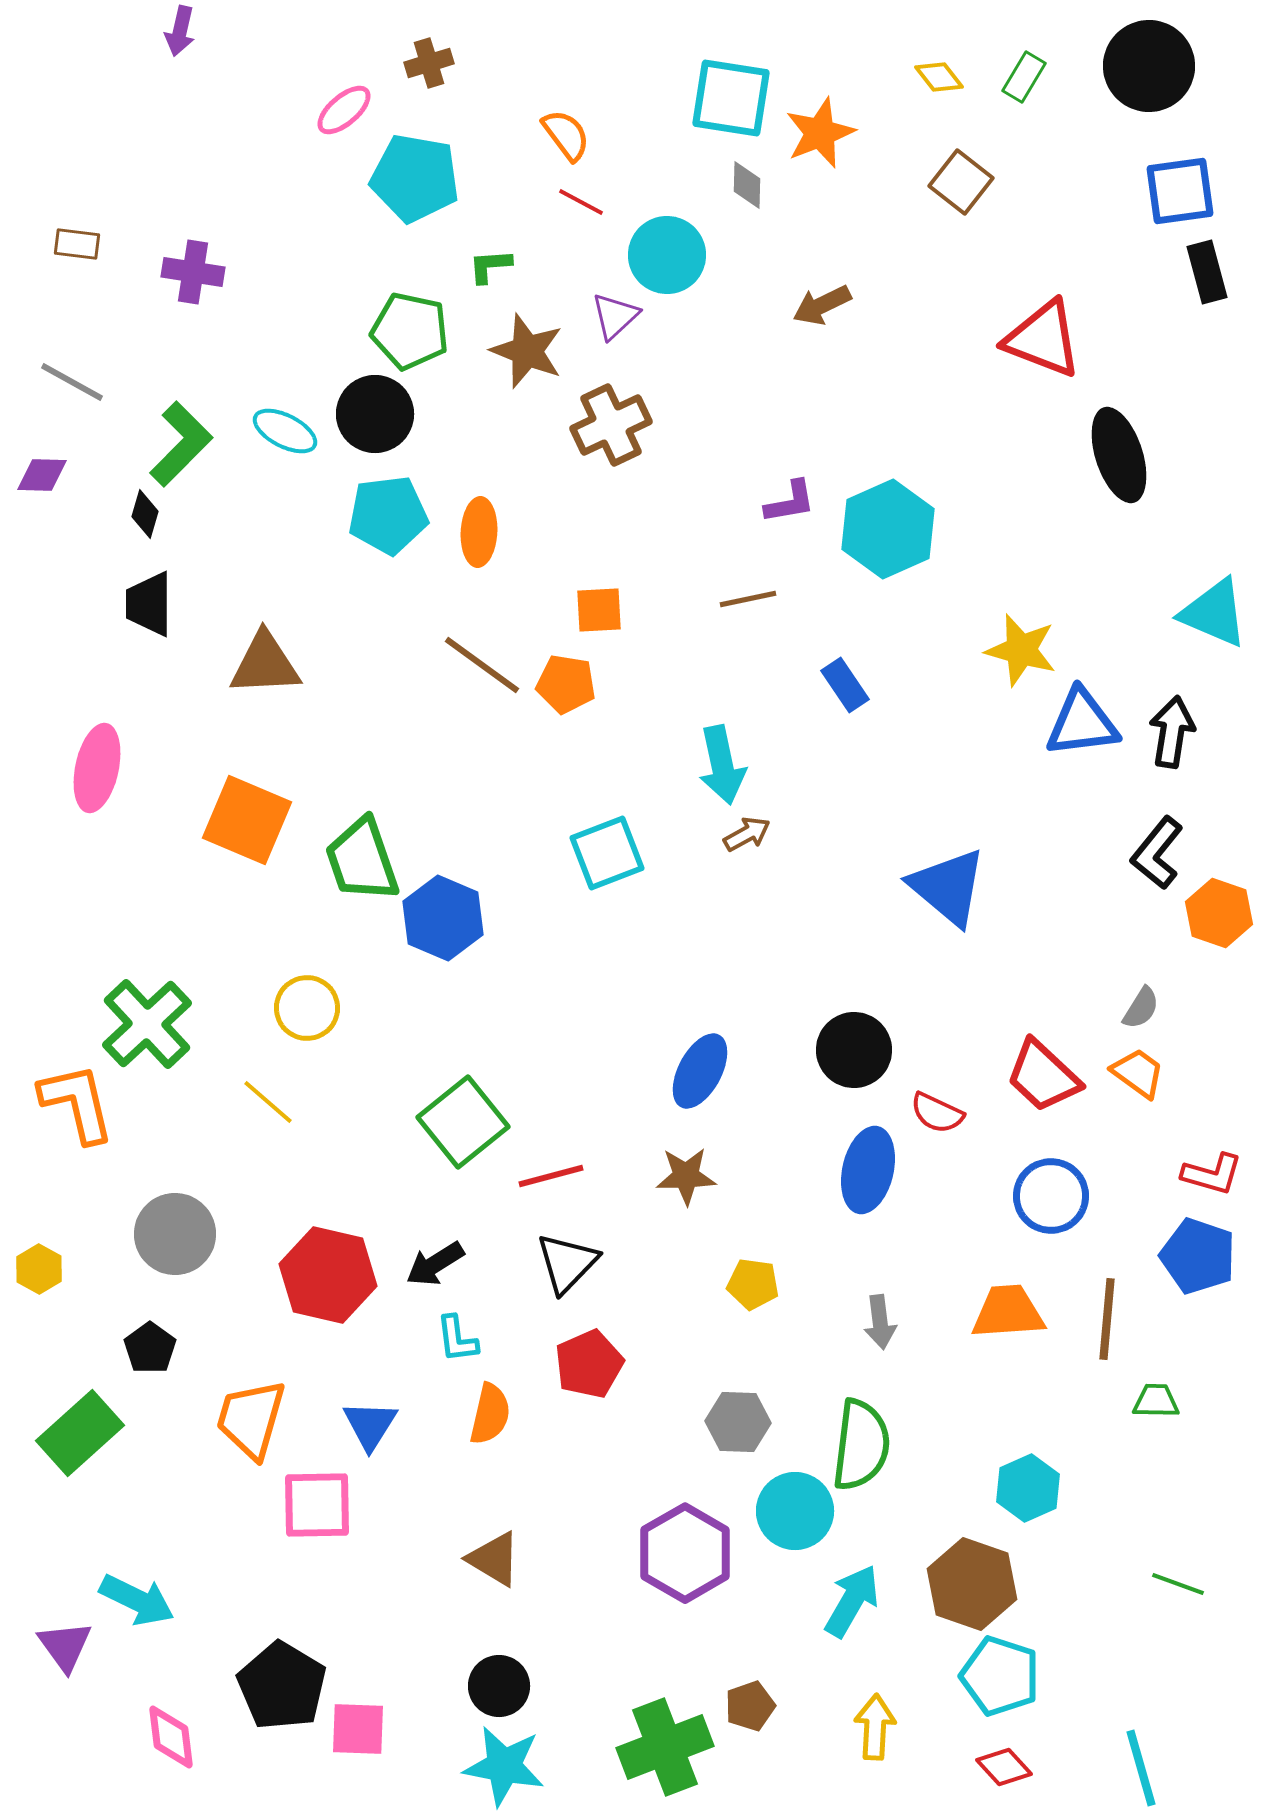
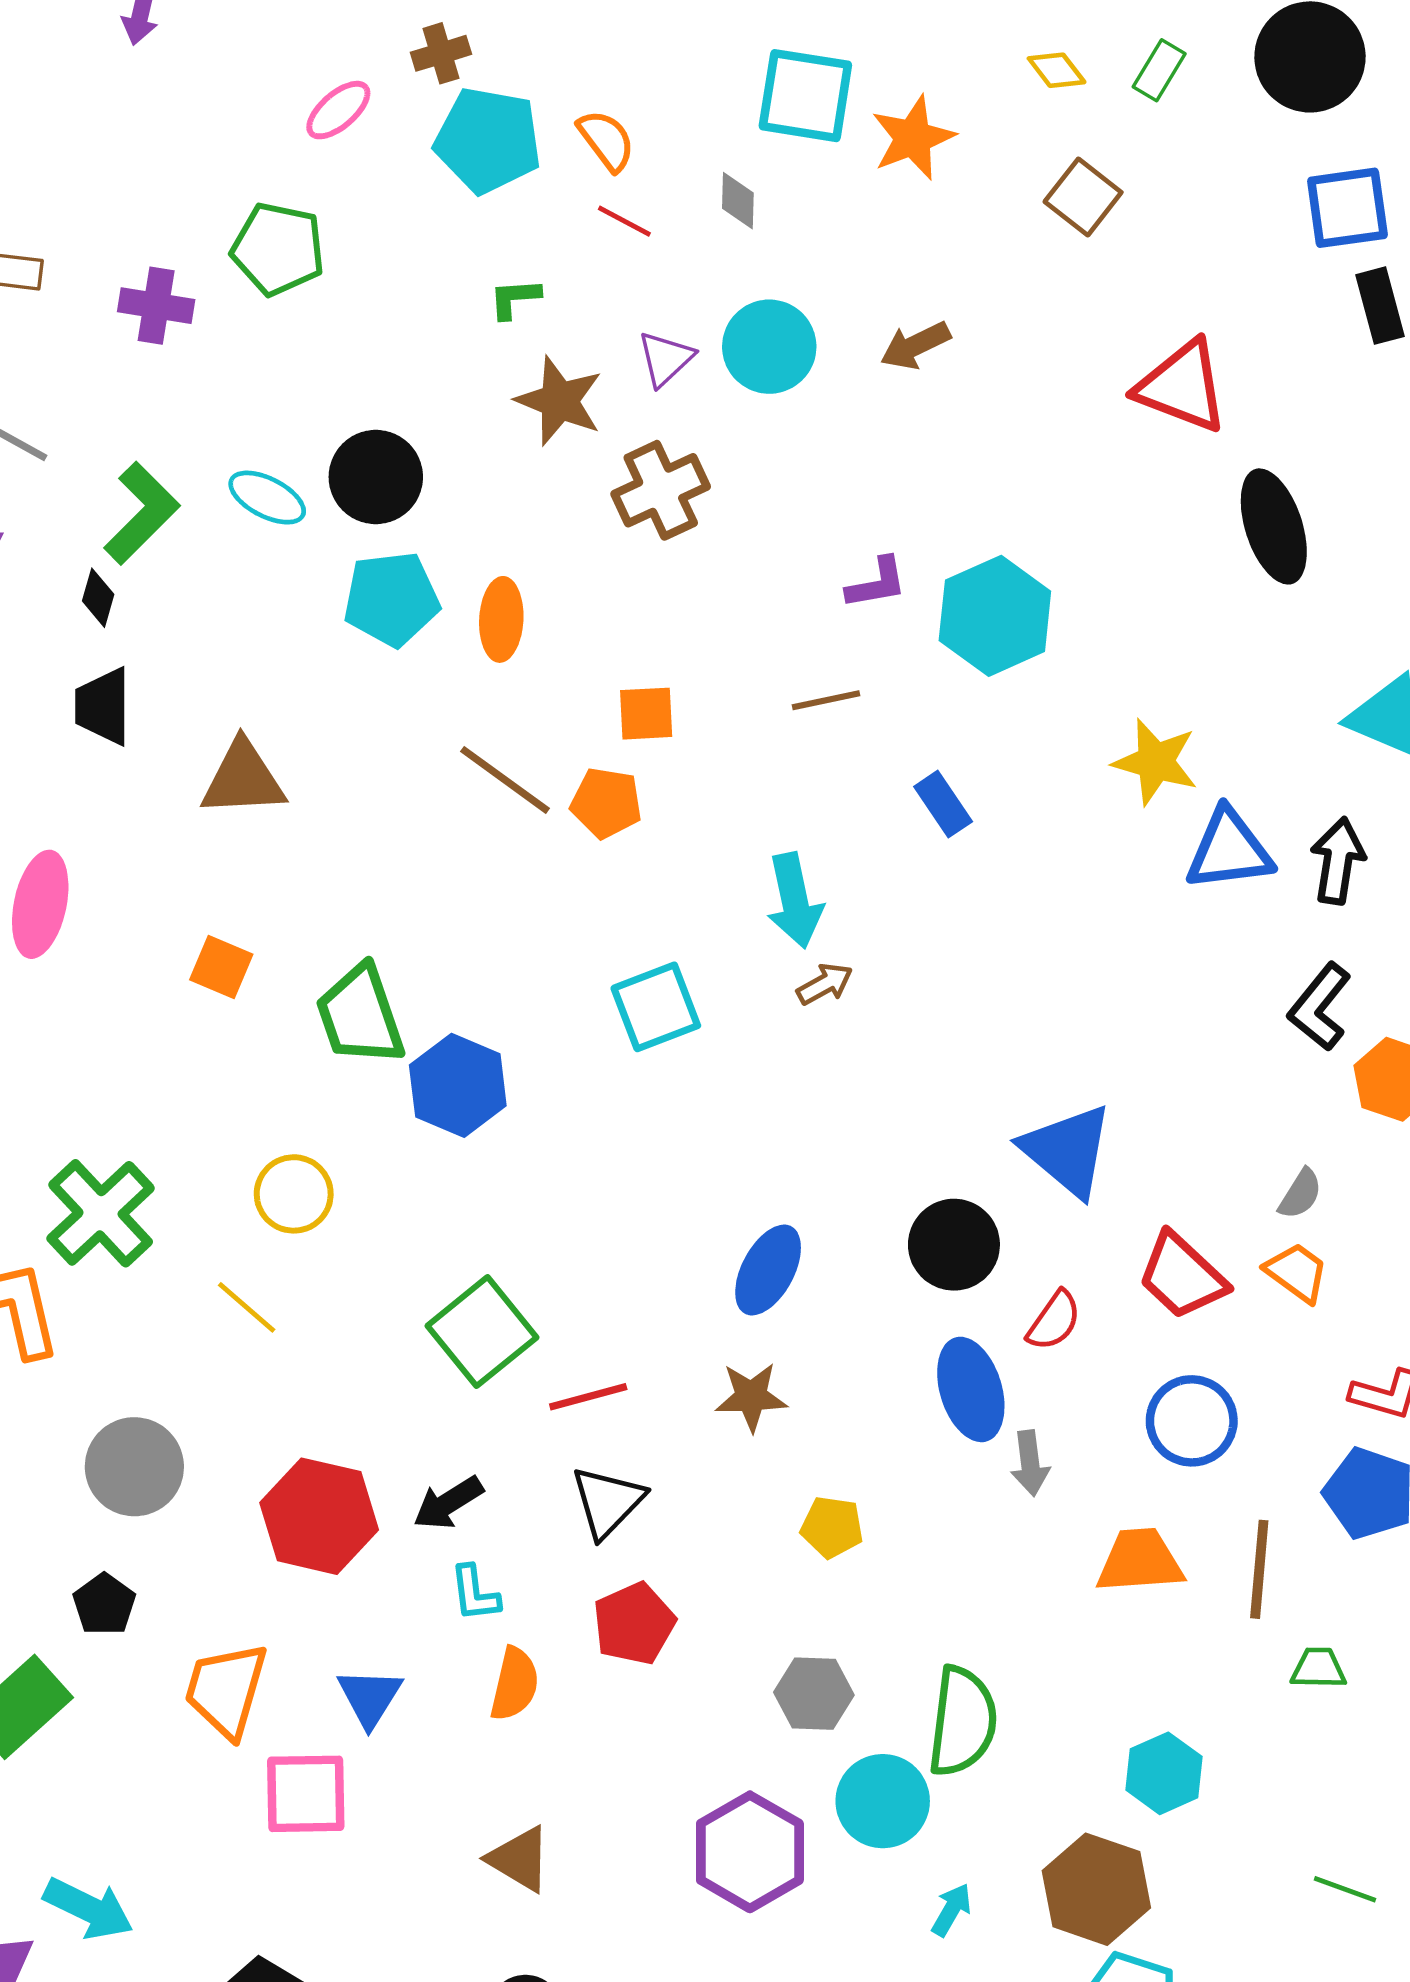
cyan pentagon: (415, 178) -> (488, 140), moved
gray diamond: (747, 185) -> (738, 201), moved
cyan circle: (667, 255) -> (769, 347), moved
green pentagon: (410, 331) -> (278, 249), moved
orange square: (247, 820) -> (221, 967), size x0.6
blue triangle: (948, 887) -> (1067, 1151), moved
red semicircle: (937, 1113) -> (1054, 1321), turned -80
blue ellipse: (868, 1170) -> (971, 1389), turned -30
gray arrow: (880, 1322) -> (1030, 1463), moved
cyan arrow: (852, 1601) -> (952, 1910), size x0.6

